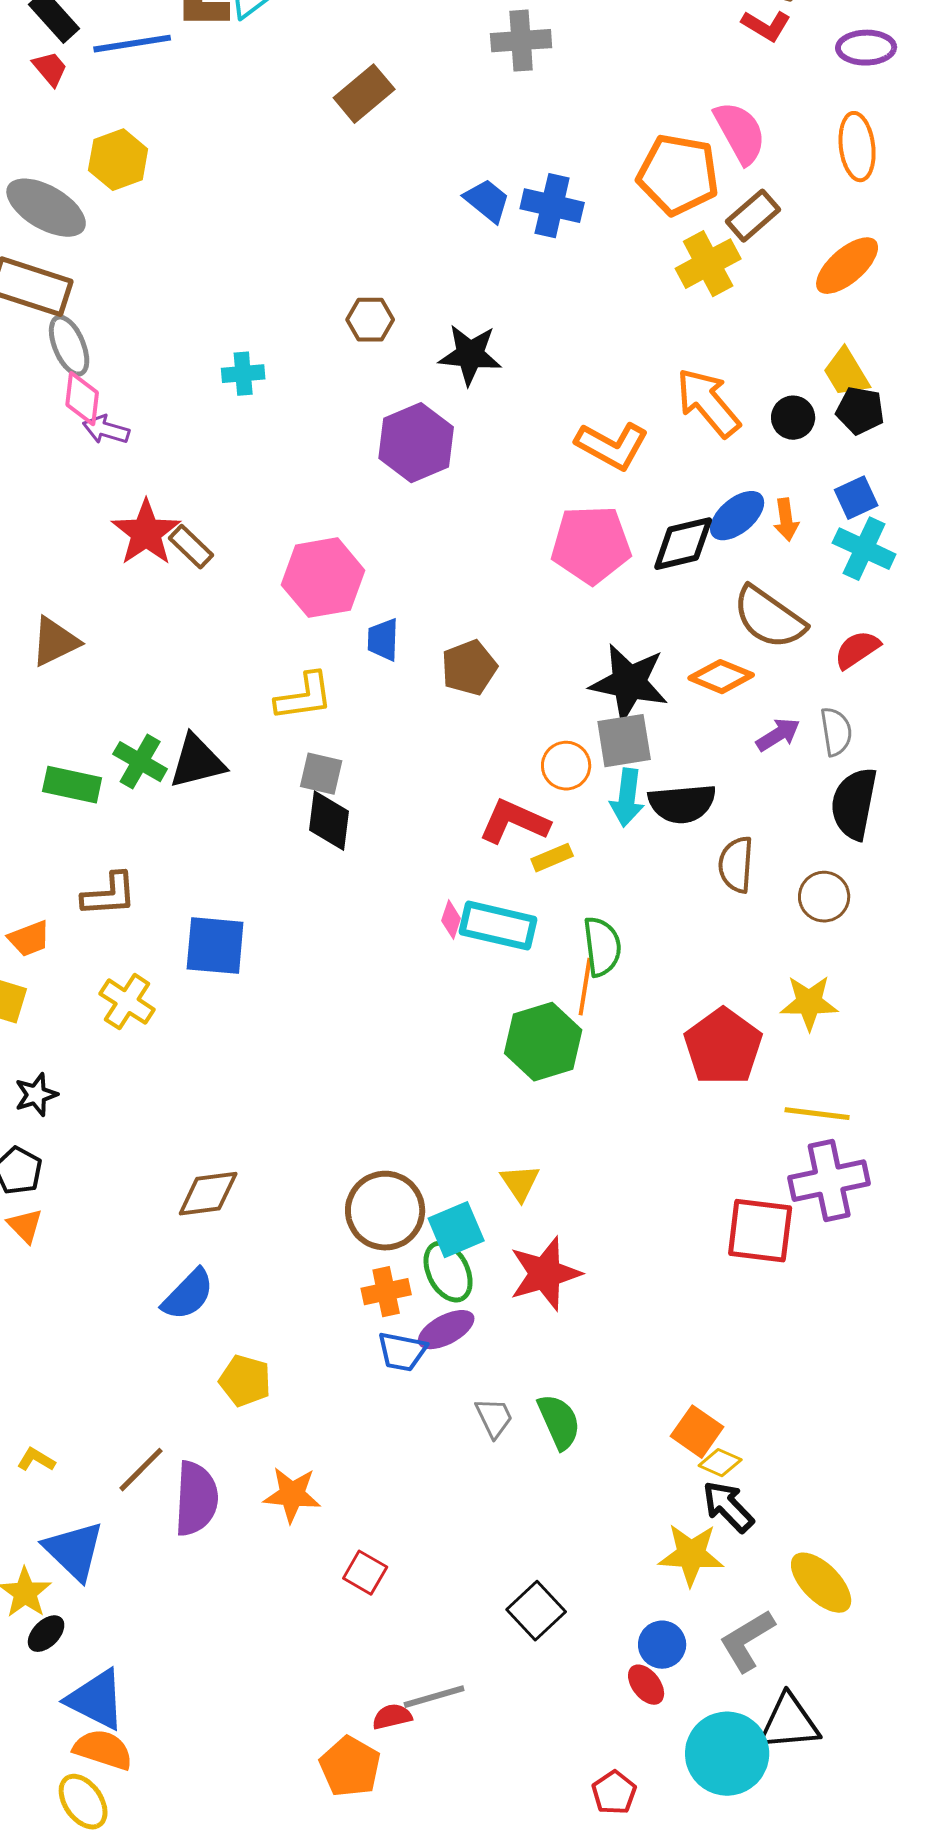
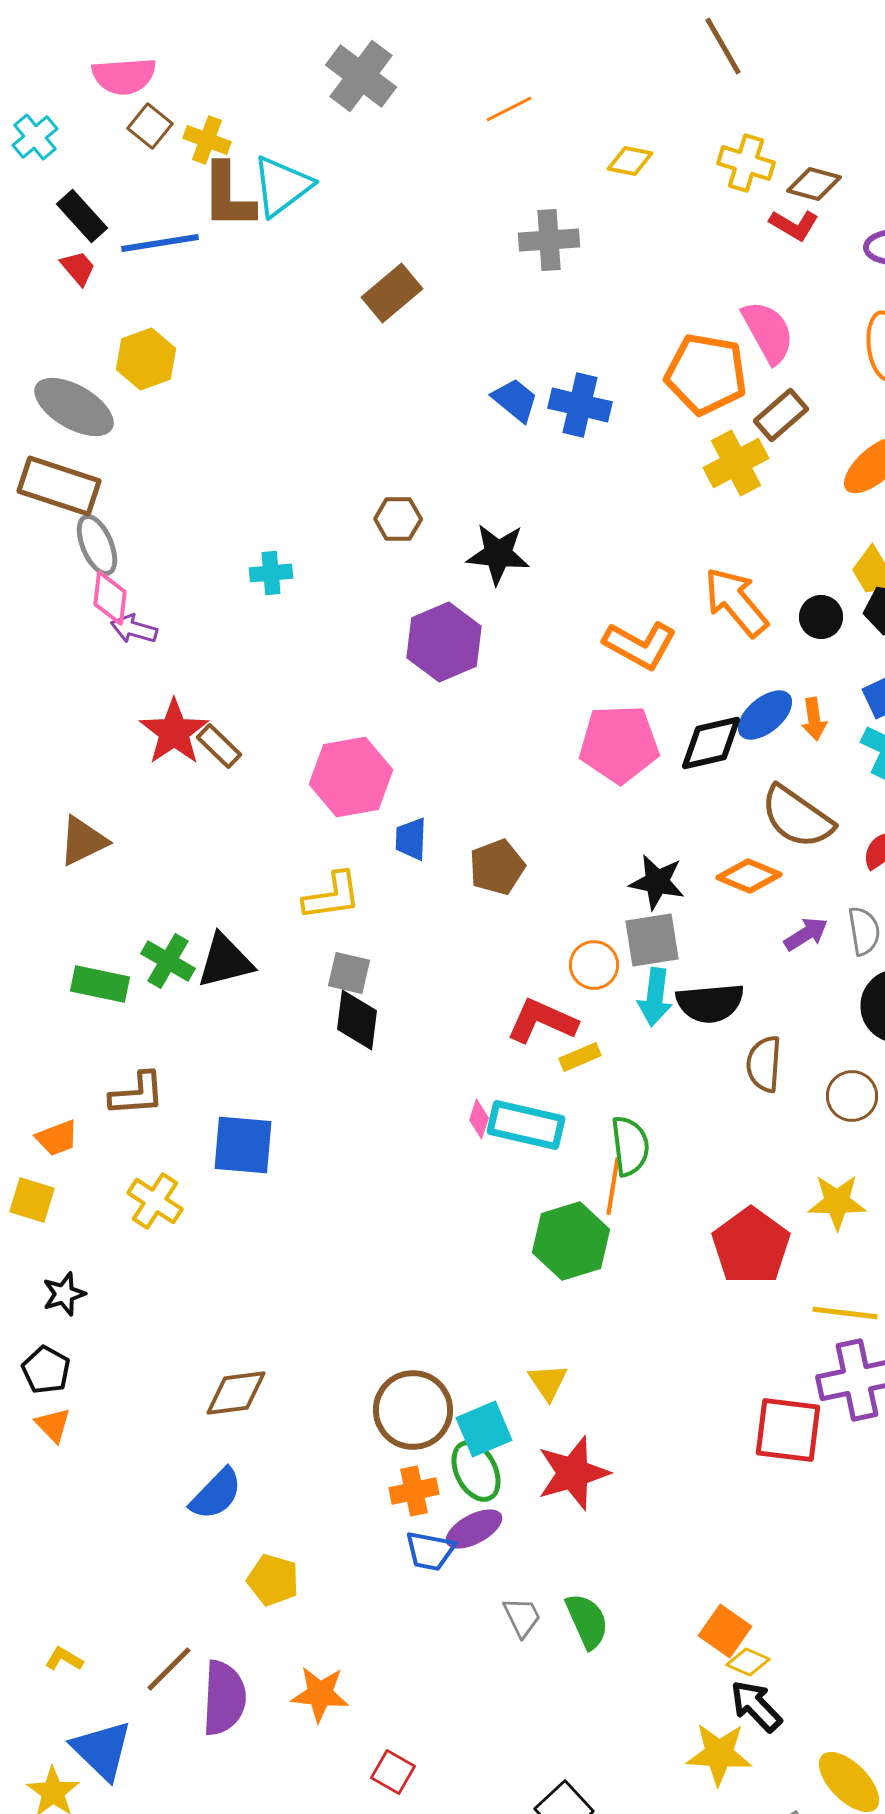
black star: (629, 683) -> (657, 882), size x0.7

